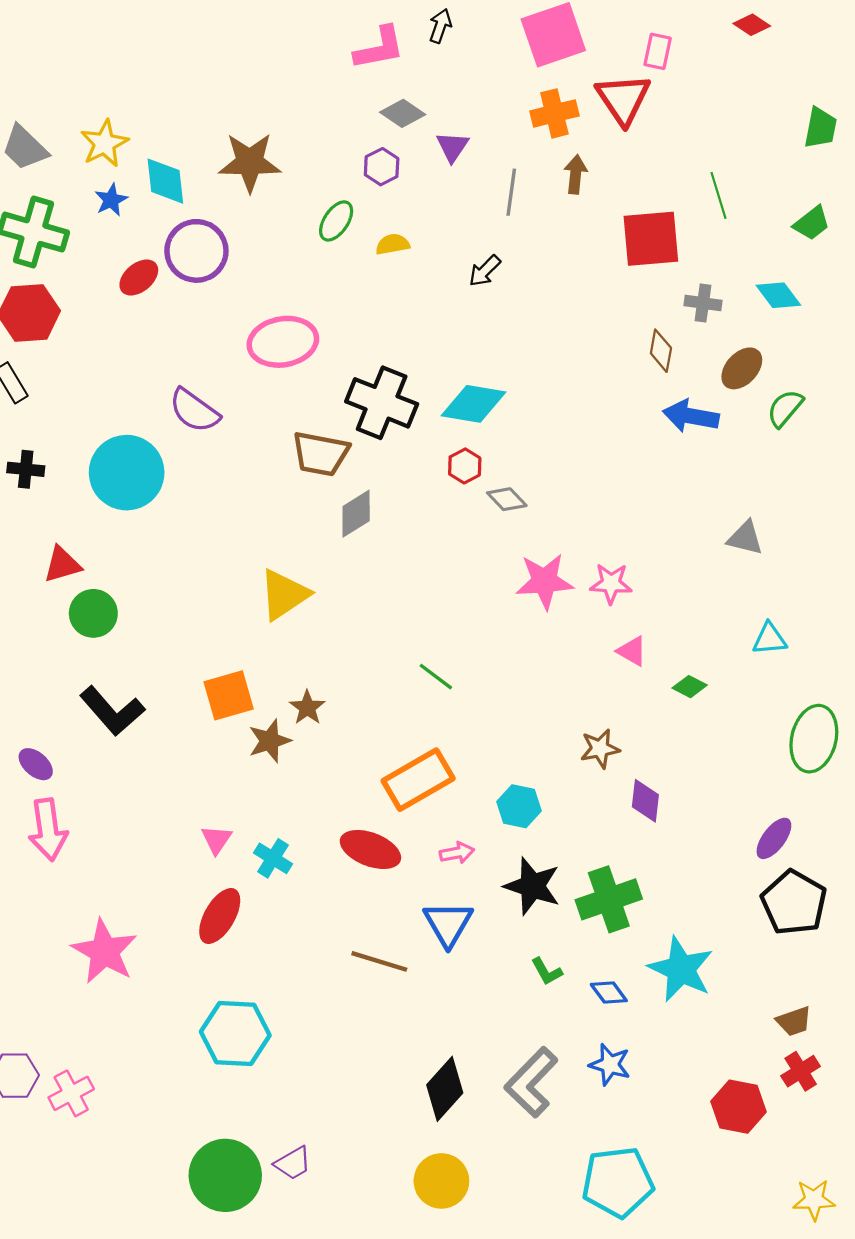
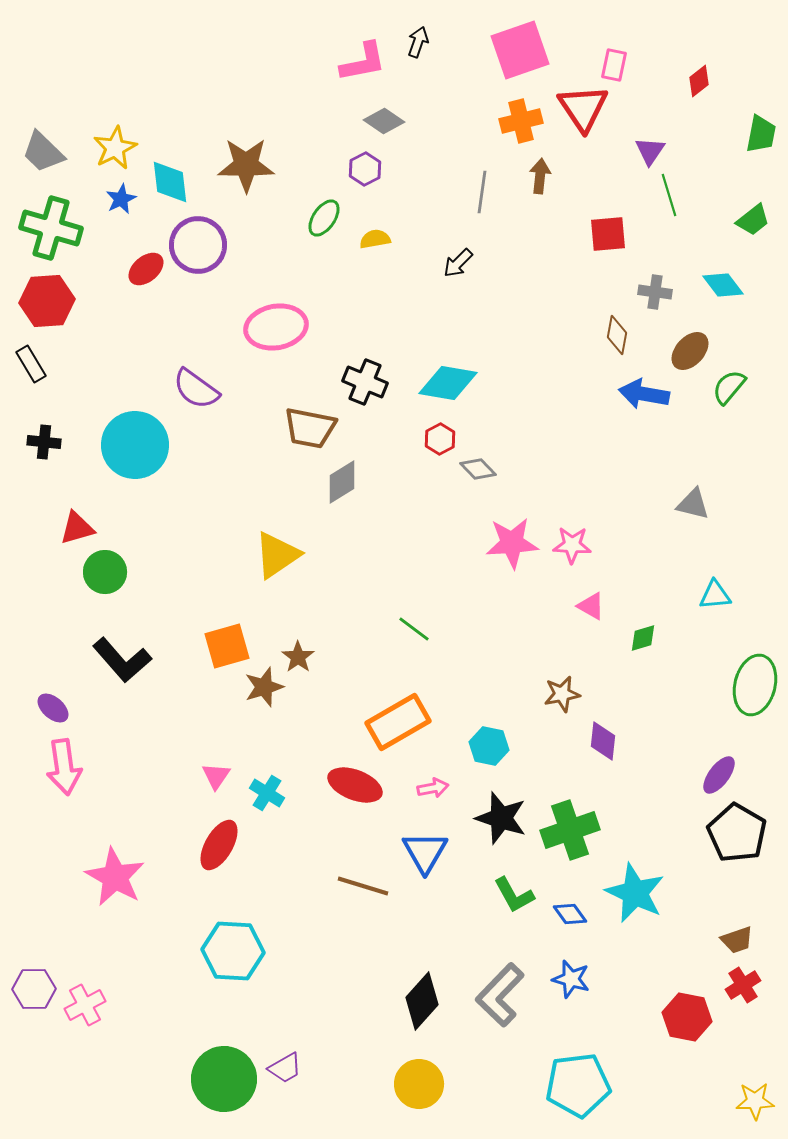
red diamond: (752, 25) -> (699, 81), moved, turned -72
purple triangle: (452, 147) -> (650, 151), moved
red square: (651, 239) -> (608, 234), size x0.7
black cross: (382, 403) -> (365, 382), size x0.7
green diamond: (690, 687) -> (643, 638), turned -44
green L-shape: (547, 971) -> (514, 895), size x1.4

